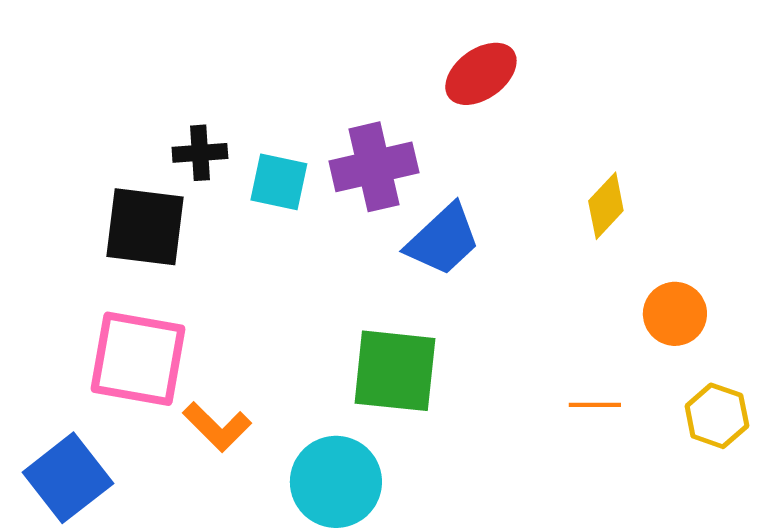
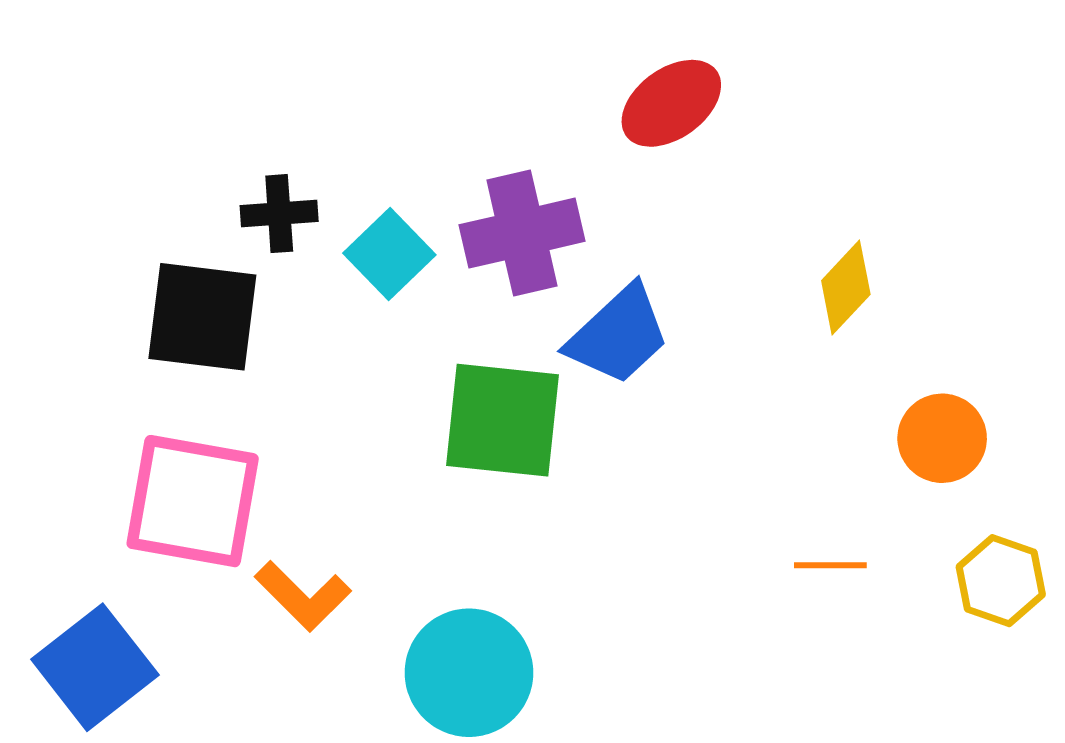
cyan square: (279, 182) -> (389, 254), turned 34
green square: (395, 371) -> (502, 420), moved

